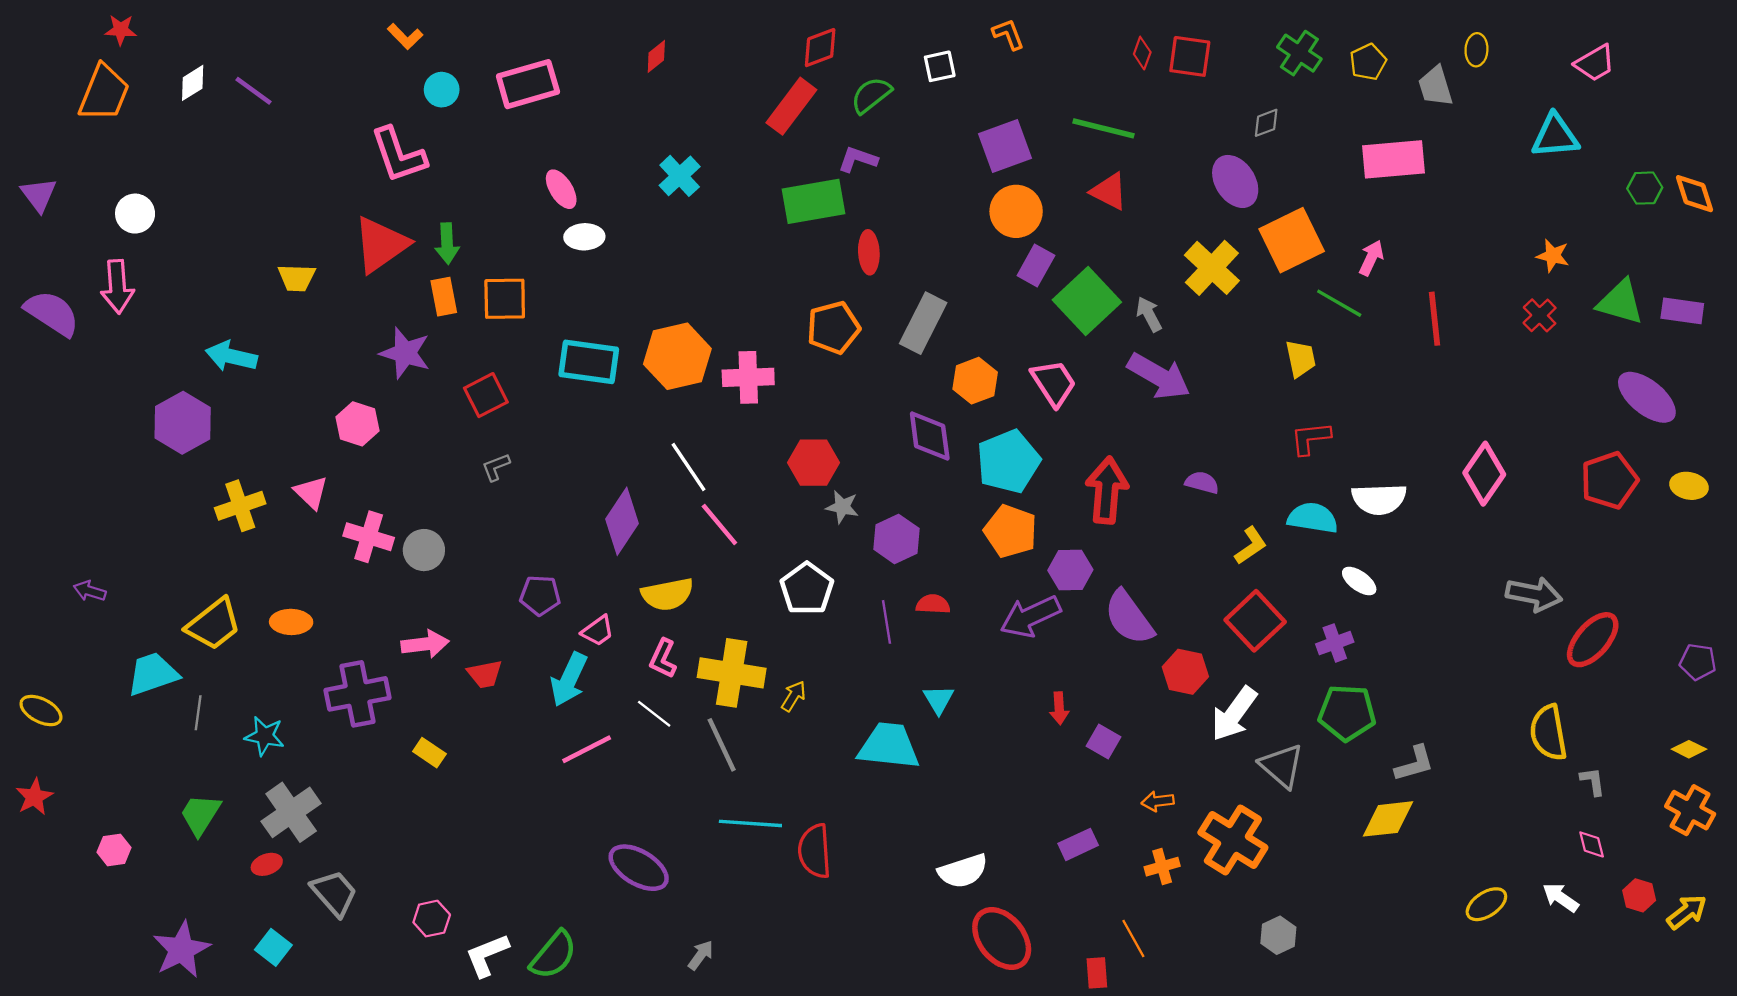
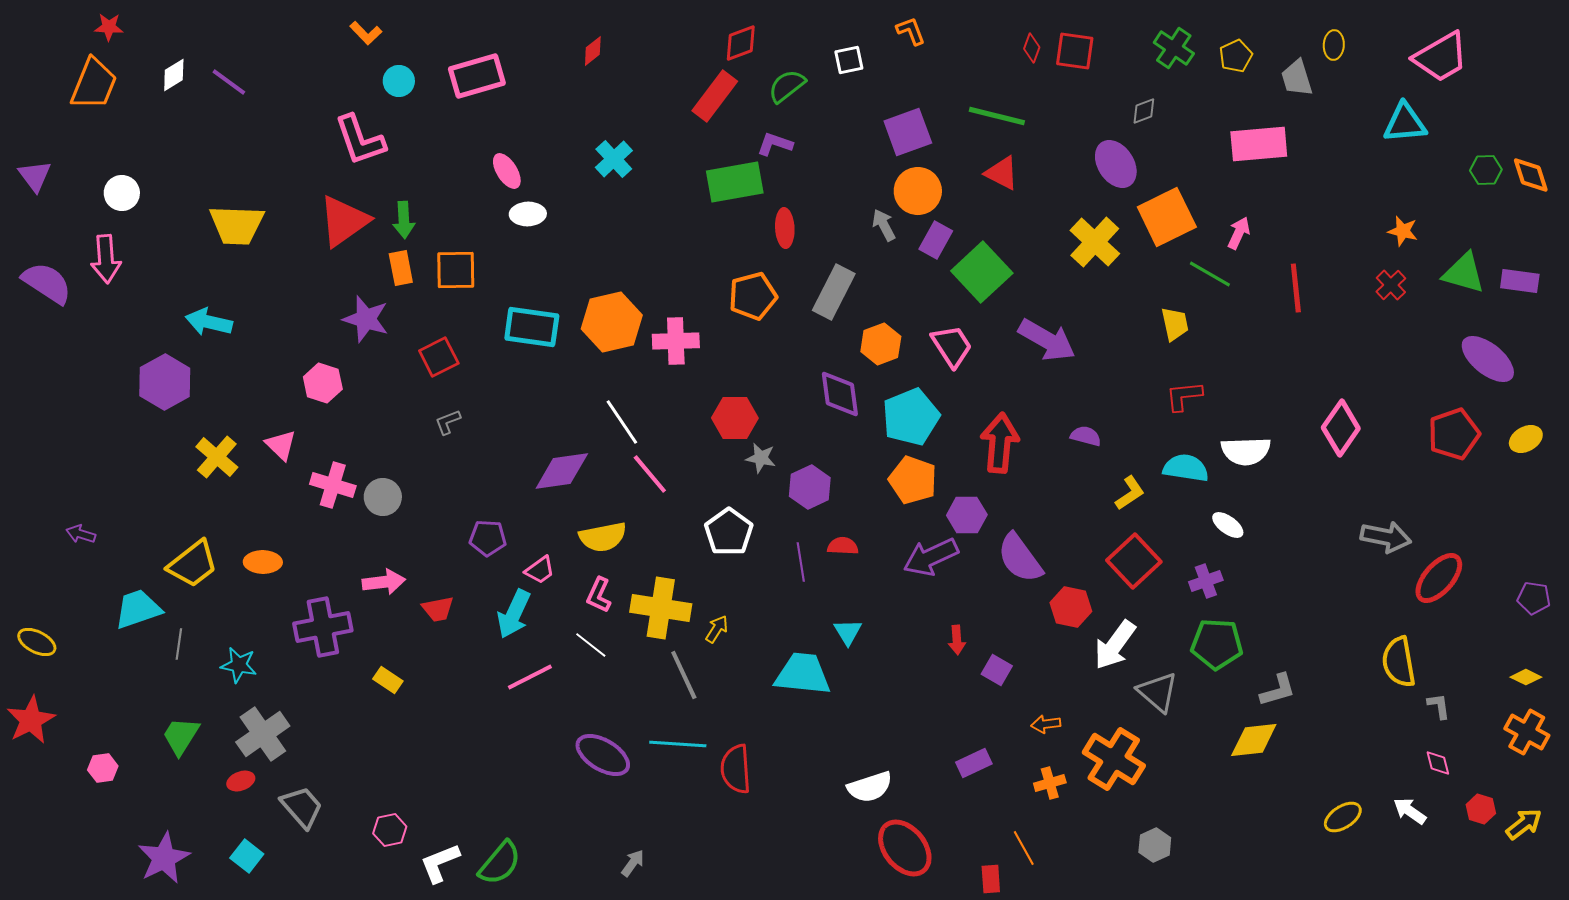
pink trapezoid: (1595, 63) -> (1441, 57), size x1.5
yellow trapezoid: (297, 278) -> (237, 225), moved, size x1.6
gray arrow: (1149, 314) -> (884, 225), moved
yellow ellipse: (1689, 486) -> (1526, 439), turned -40
yellow cross: (240, 506) -> (217, 457), turned -30
purple diamond: (622, 521) -> (562, 471), turned 48
gray line: (722, 745) -> (684, 675), moved
red star: (34, 797) -> (31, 720), size x1.4
purple ellipse: (639, 868) -> (603, 755), moved

